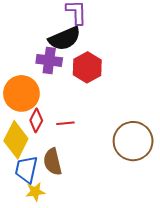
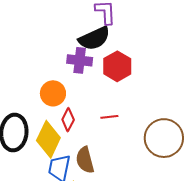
orange circle: (21, 93) -> (53, 93), size x0.7
red line: (65, 123) -> (109, 117), moved

